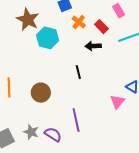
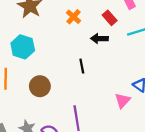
orange cross: (79, 22) -> (73, 17), moved
cyan hexagon: (48, 38) -> (23, 47), moved

